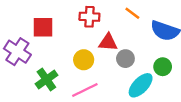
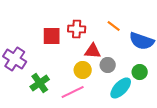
red square: (43, 27) -> (52, 36), moved
yellow circle: (84, 60) -> (83, 70), moved

